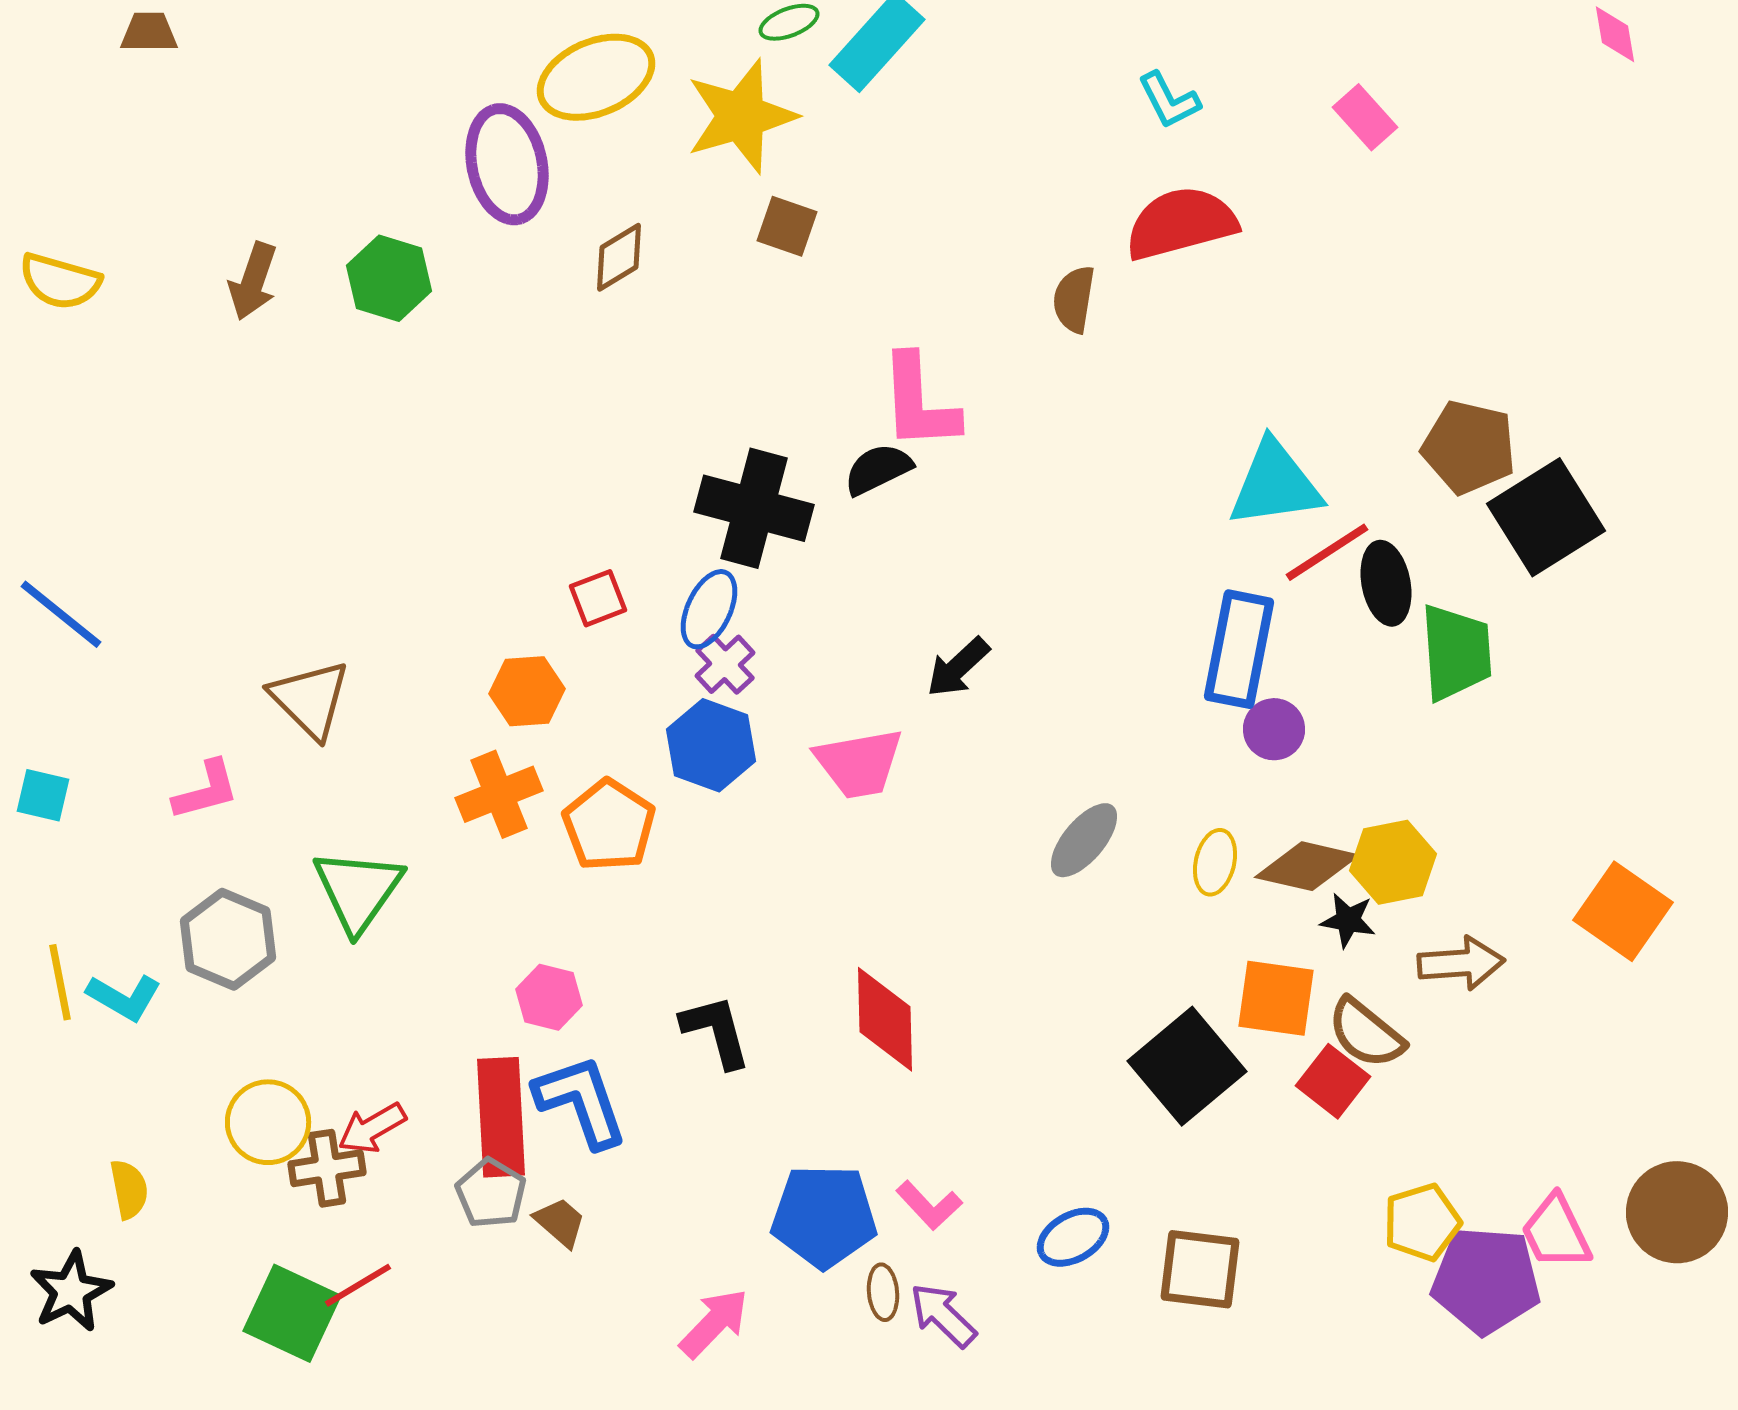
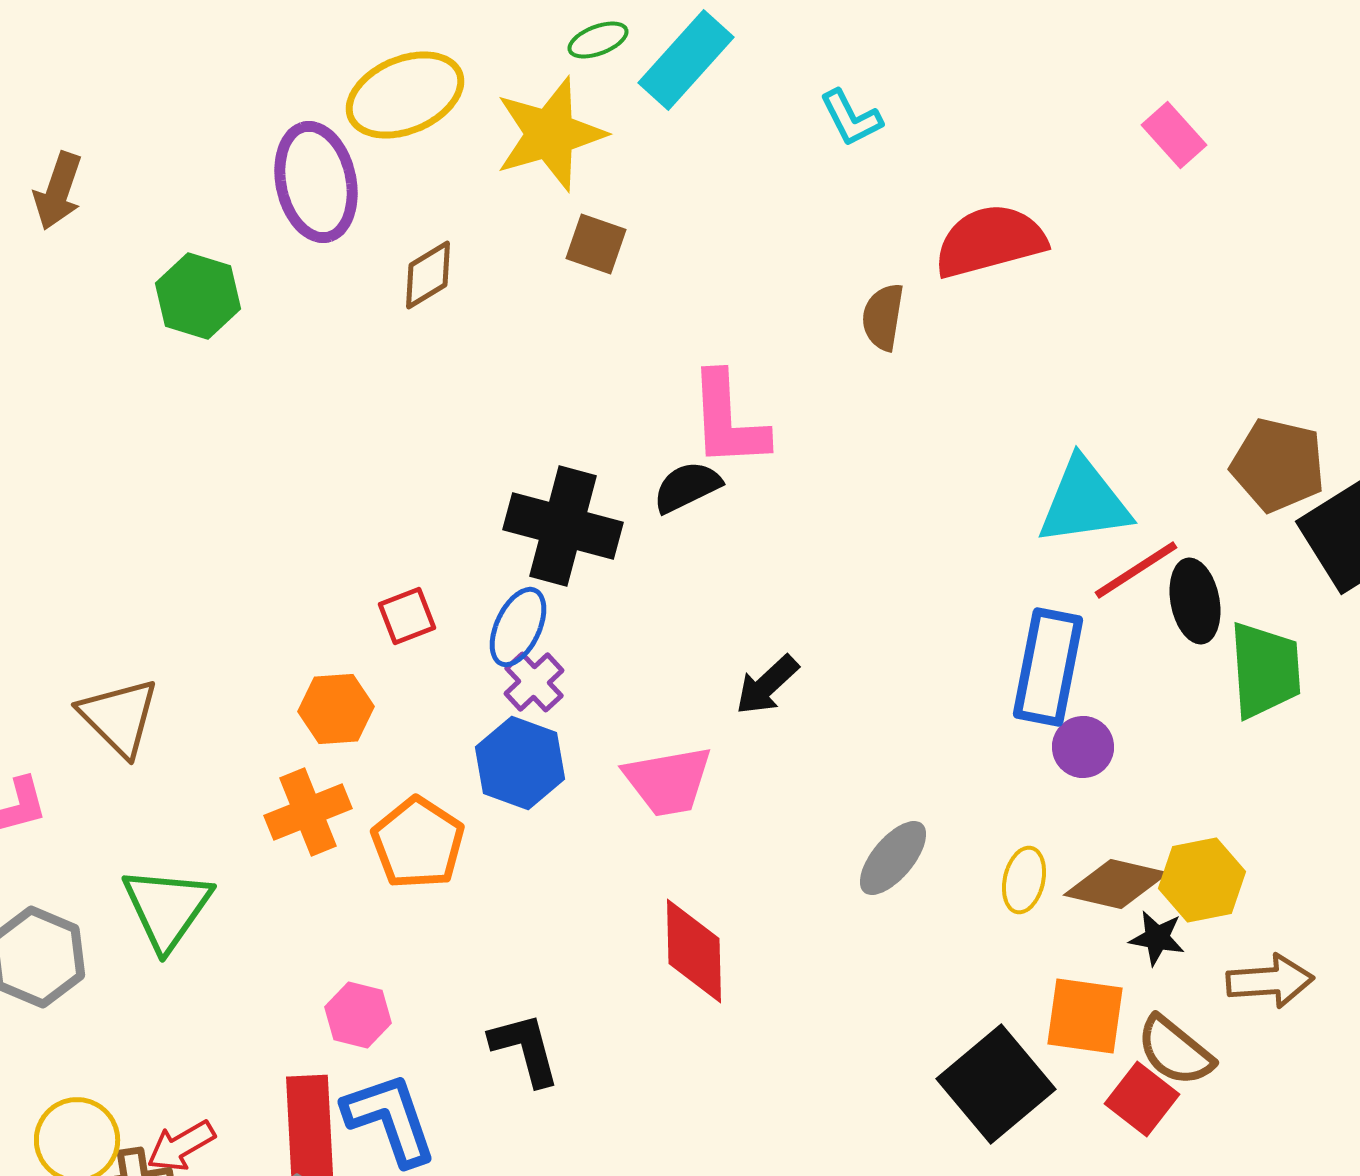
cyan L-shape: (1169, 100) -> (851, 118), moved
brown arrow: (253, 281) -> (58, 191), moved
red diamond: (885, 1019) -> (694, 951), moved

